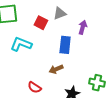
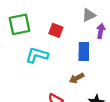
gray triangle: (60, 13) -> (89, 15), moved

